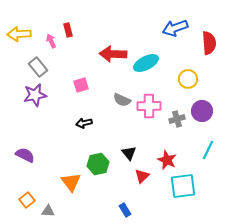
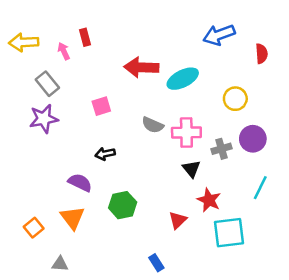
red semicircle: (209, 43) -> (262, 54), size x0.7
black triangle: (129, 153) -> (191, 169), moved
purple semicircle: (25, 155) -> (80, 183), moved
orange triangle: (71, 182) -> (72, 218), moved
orange square: (27, 200) -> (34, 228), moved

